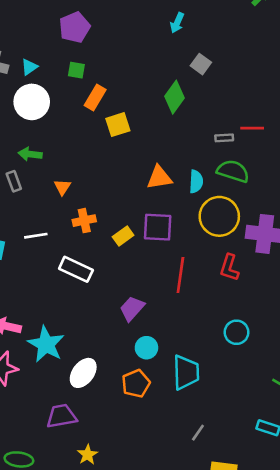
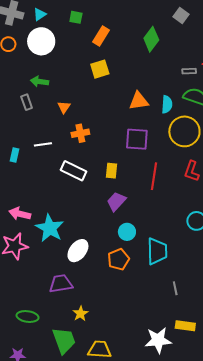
gray square: (201, 64) -> (181, 15), moved
orange rectangle: (95, 97) -> (101, 36), moved
yellow square: (118, 125) -> (100, 69), moved
yellow rectangle: (123, 236) -> (112, 171), moved, turned -49
gray line: (198, 433) -> (175, 288), moved, turned -48

